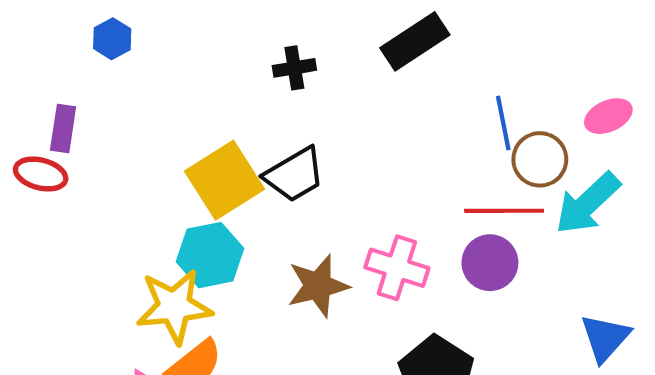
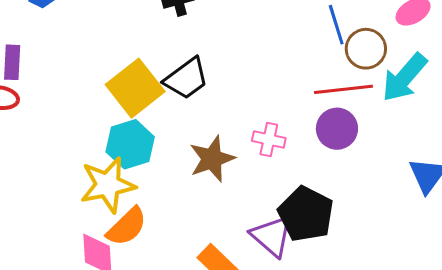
pink cross: (397, 268) -> (269, 139), size x0.7

